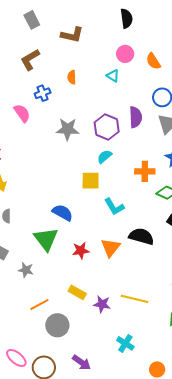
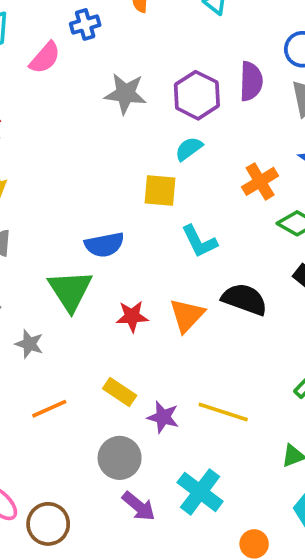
pink semicircle: (22, 113) -> (45, 58), turned 72
orange cross: (145, 171) -> (260, 181), turned -36
blue semicircle: (63, 213) -> (104, 245), turned 135
gray circle: (57, 325) -> (120, 458), moved
cyan cross: (125, 343) -> (200, 492), size x1.4
purple arrow: (82, 362) -> (139, 506), moved

